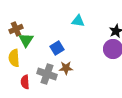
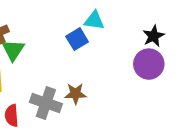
blue square: (57, 48) -> (77, 39), moved

